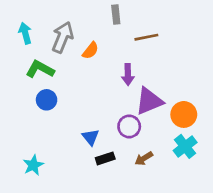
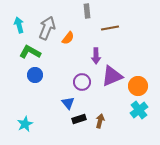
purple circle: (129, 126) -> (82, 82), moved
brown arrow: (144, 158) -> (100, 121), moved, turned 136

